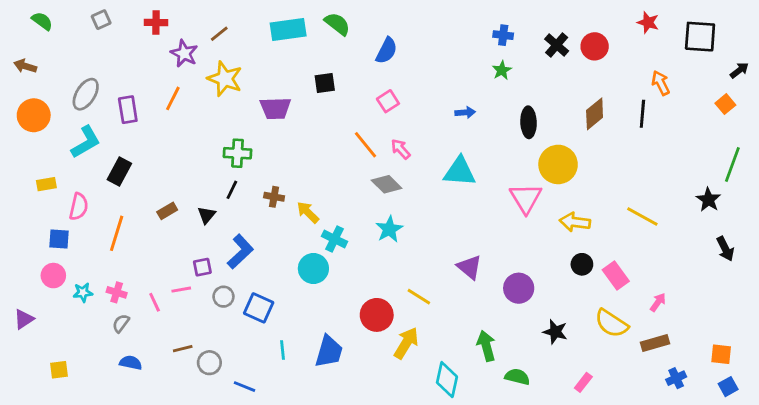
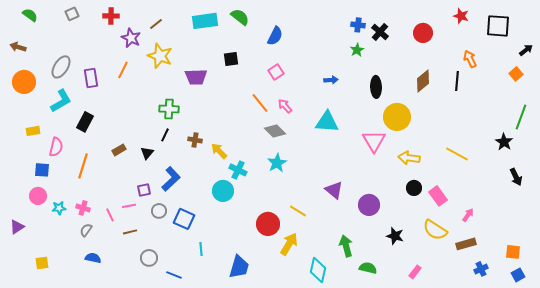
black cross: (557, 45) -> (380, 32), moved
brown line: (183, 349) -> (130, 232), moved
blue trapezoid: (329, 351) -> (239, 267), moved

